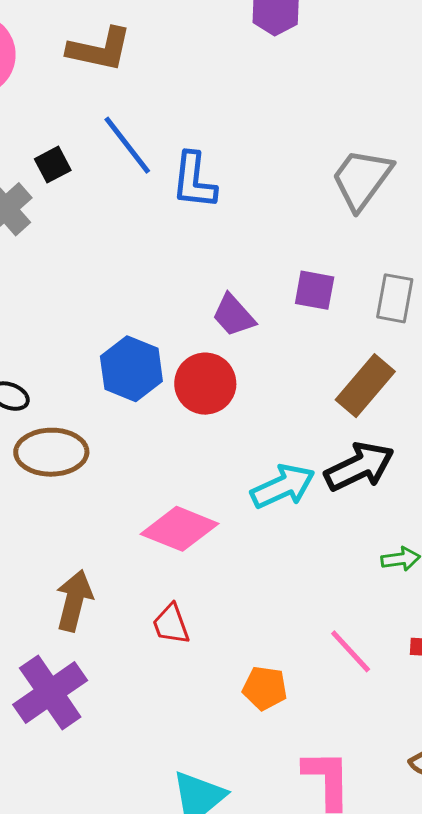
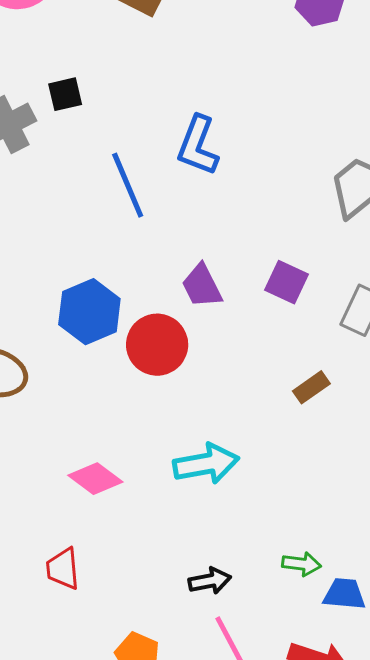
blue line: (127, 145) -> (128, 185), moved
brown rectangle: (365, 386) -> (311, 387), size x0.6
black arrow: (359, 467) -> (210, 581), moved, size x0.6
pink diamond: (180, 529) -> (95, 479), size x0.7

